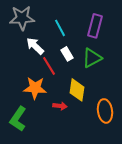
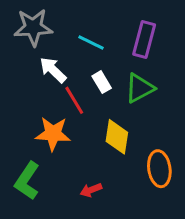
cyan line: (60, 28) -> (91, 43), turned -36
red arrow: (60, 106) -> (91, 190), moved, turned 152

